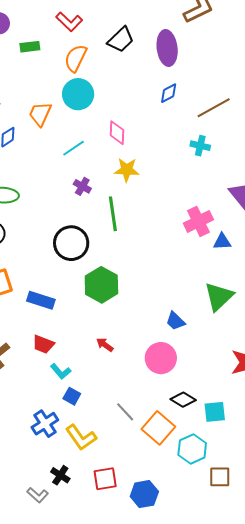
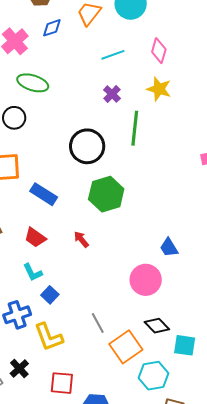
red arrow: (105, 345) -> (81, 239), moved
cyan L-shape: (61, 371) -> (33, 272), moved

